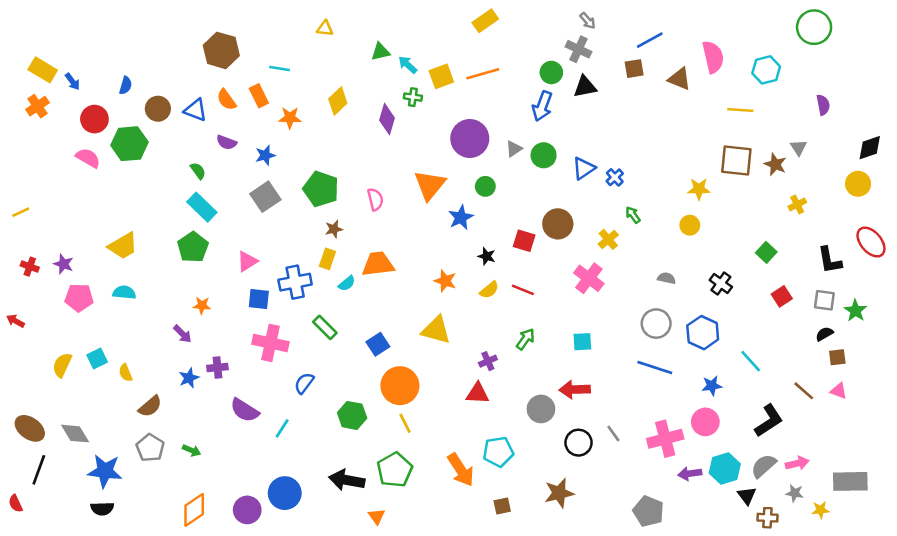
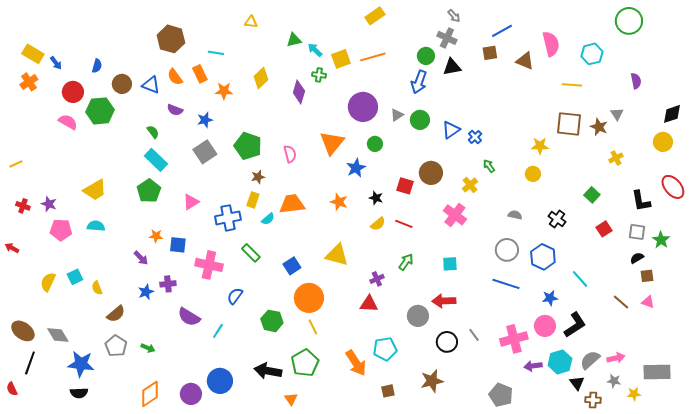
orange star: (445, 281) -> (339, 202), moved
blue square: (259, 299) -> (178, 245), moved
black L-shape: (769, 421) -> (575, 325), moved

